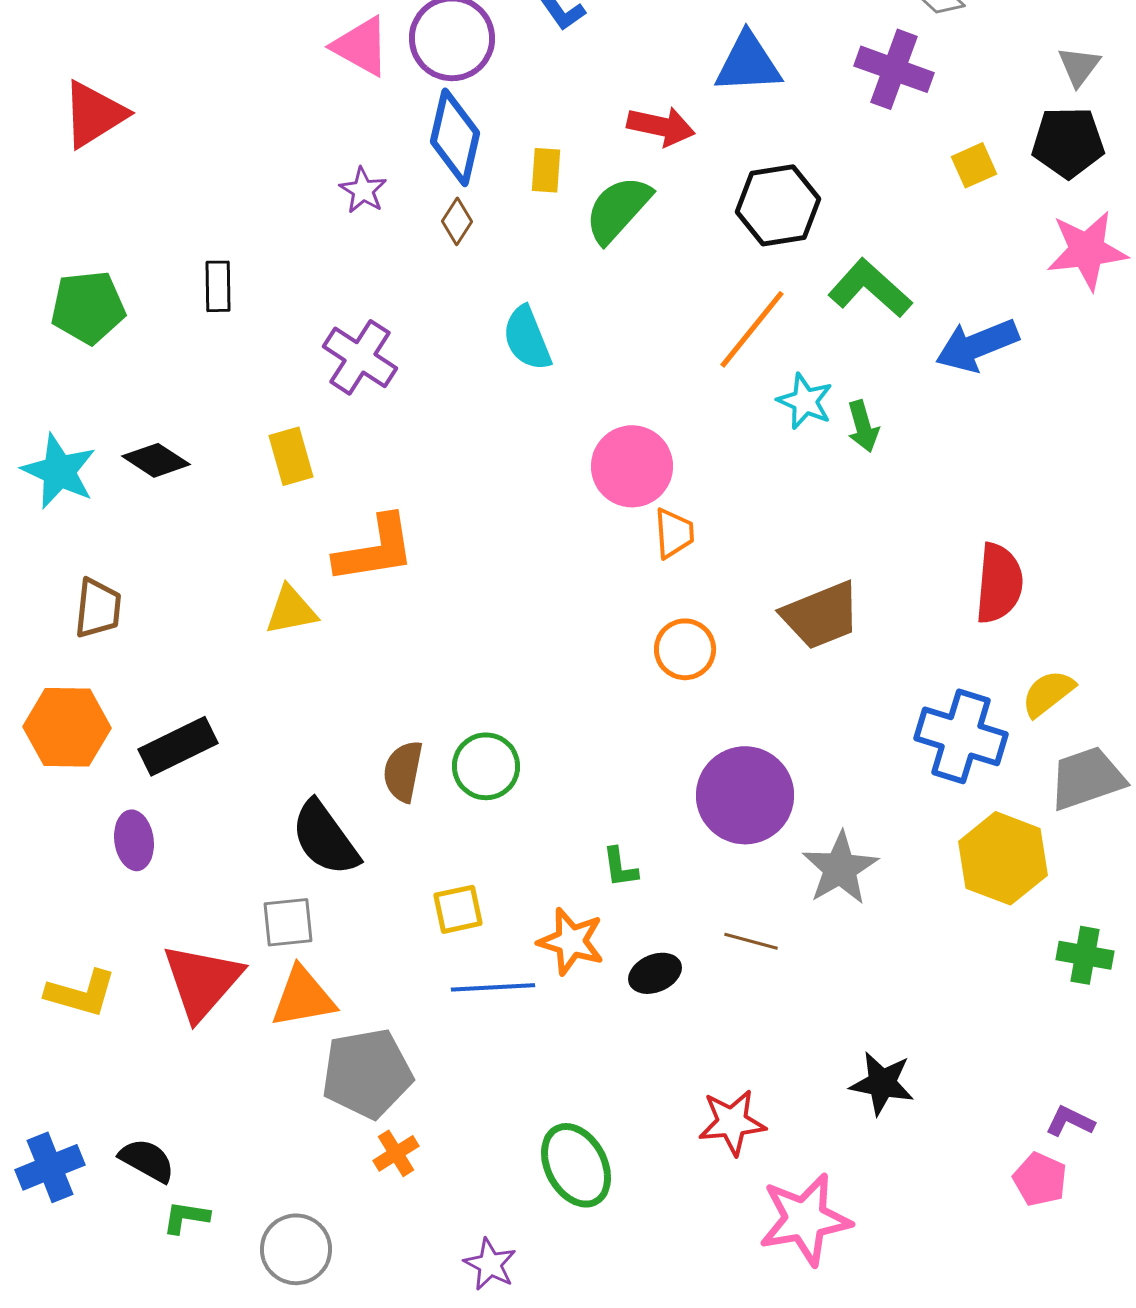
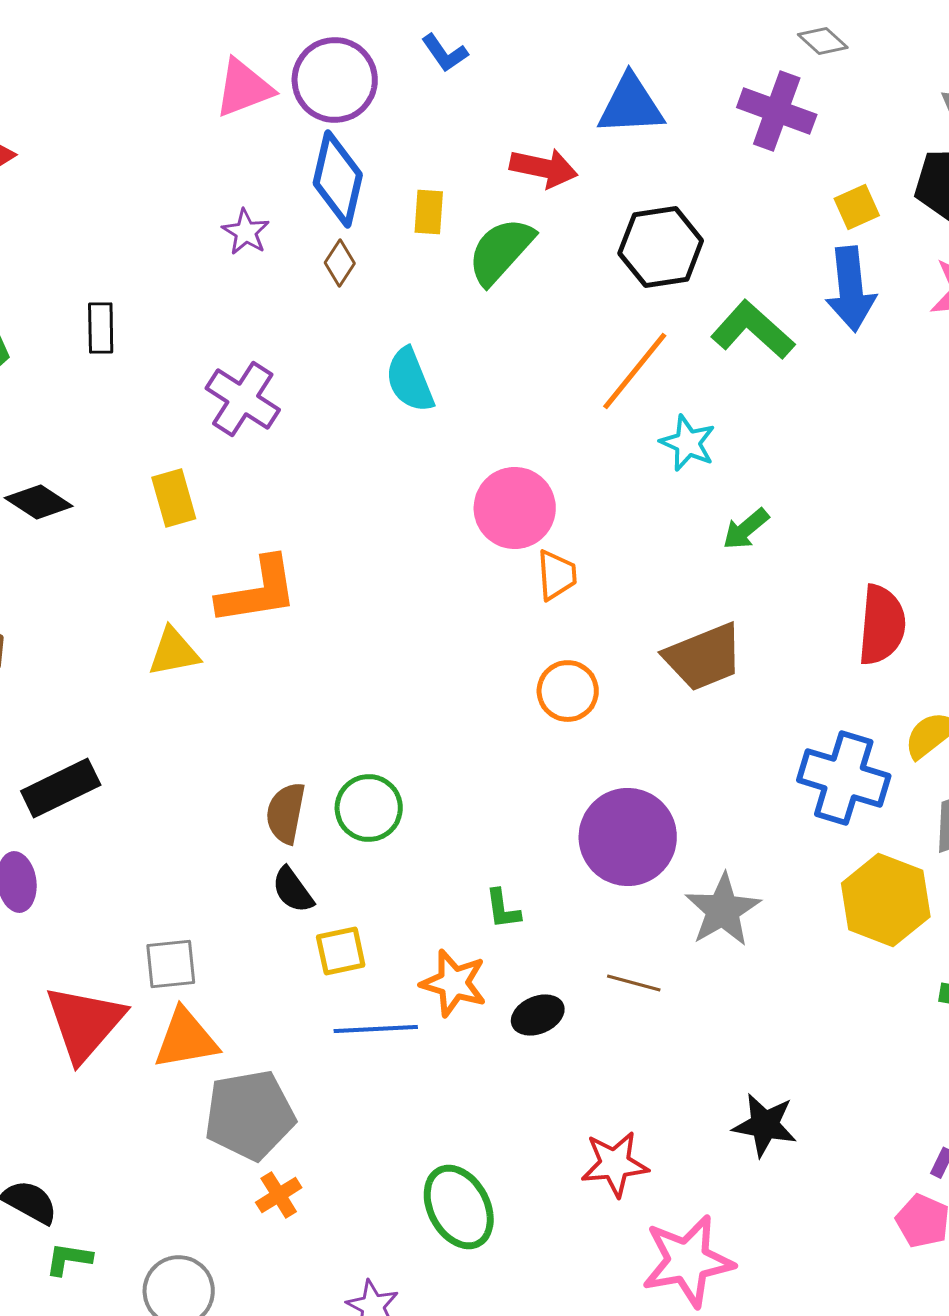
pink triangle: (361, 46) -> (244, 88), turned -50
blue arrow: (977, 345) -> (851, 289), moved, turned -74
green arrow: (863, 426) -> (746, 529), moved, turned 66
black semicircle: (325, 838) -> (293, 890), moved, size x0.6

